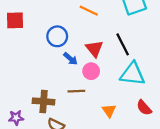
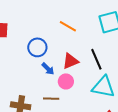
red triangle: (94, 49) -> (70, 61), turned 42

